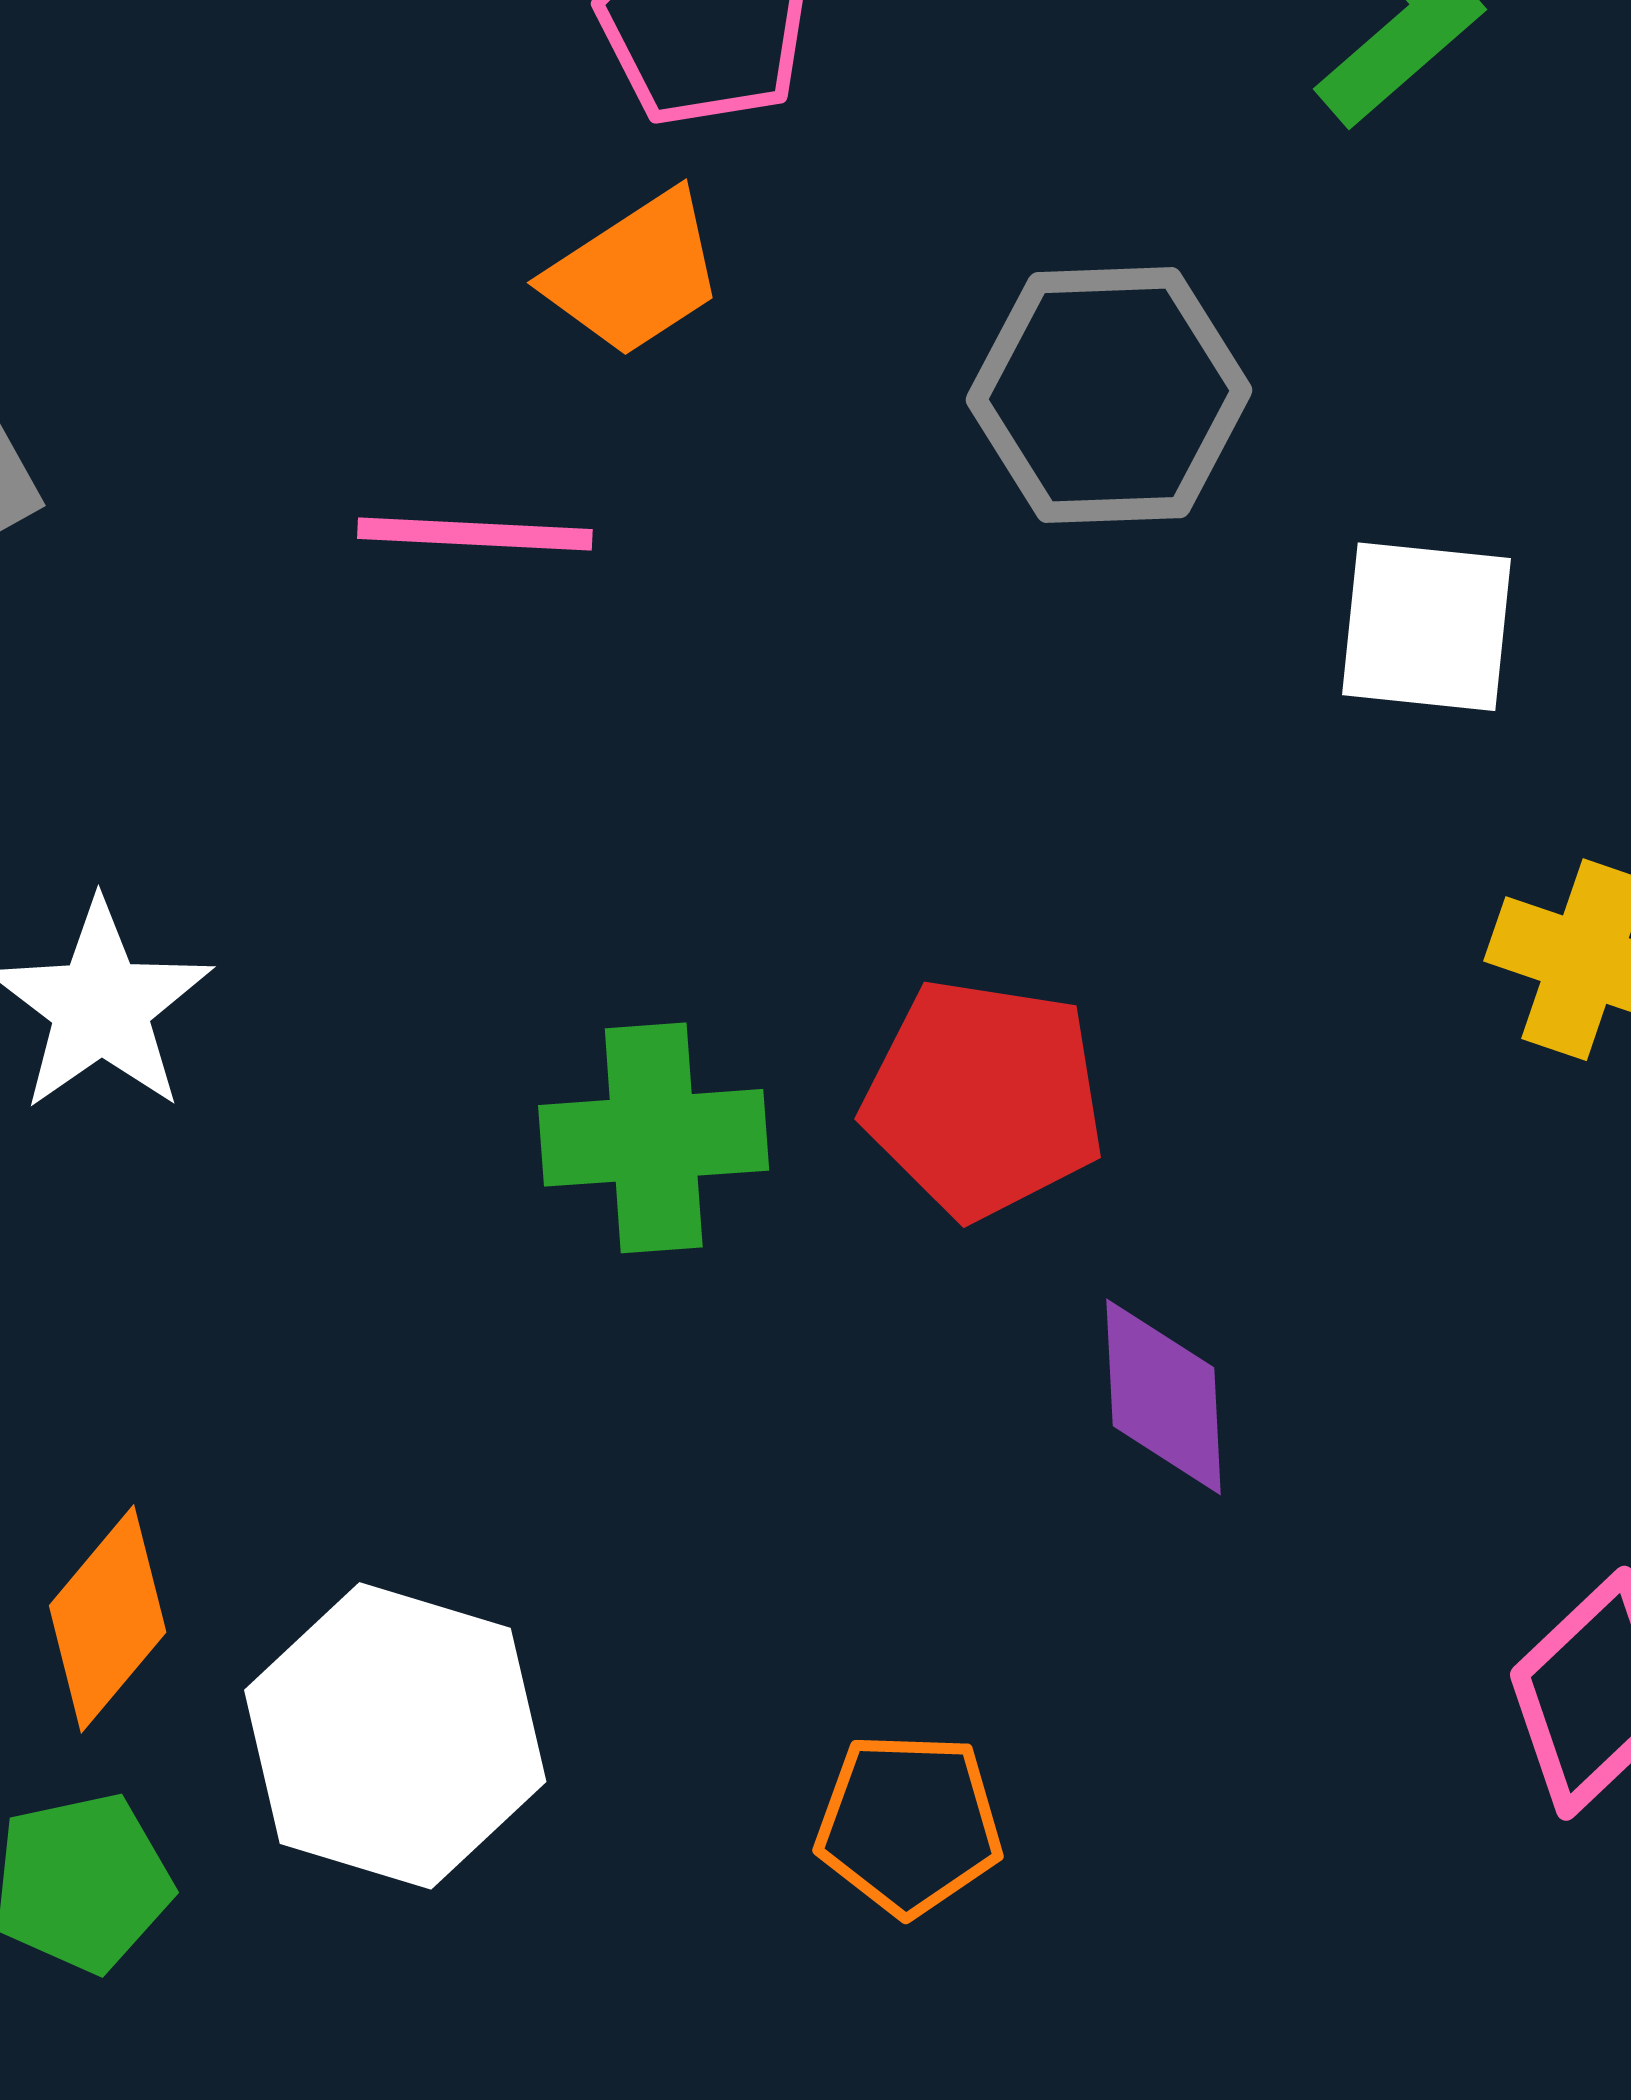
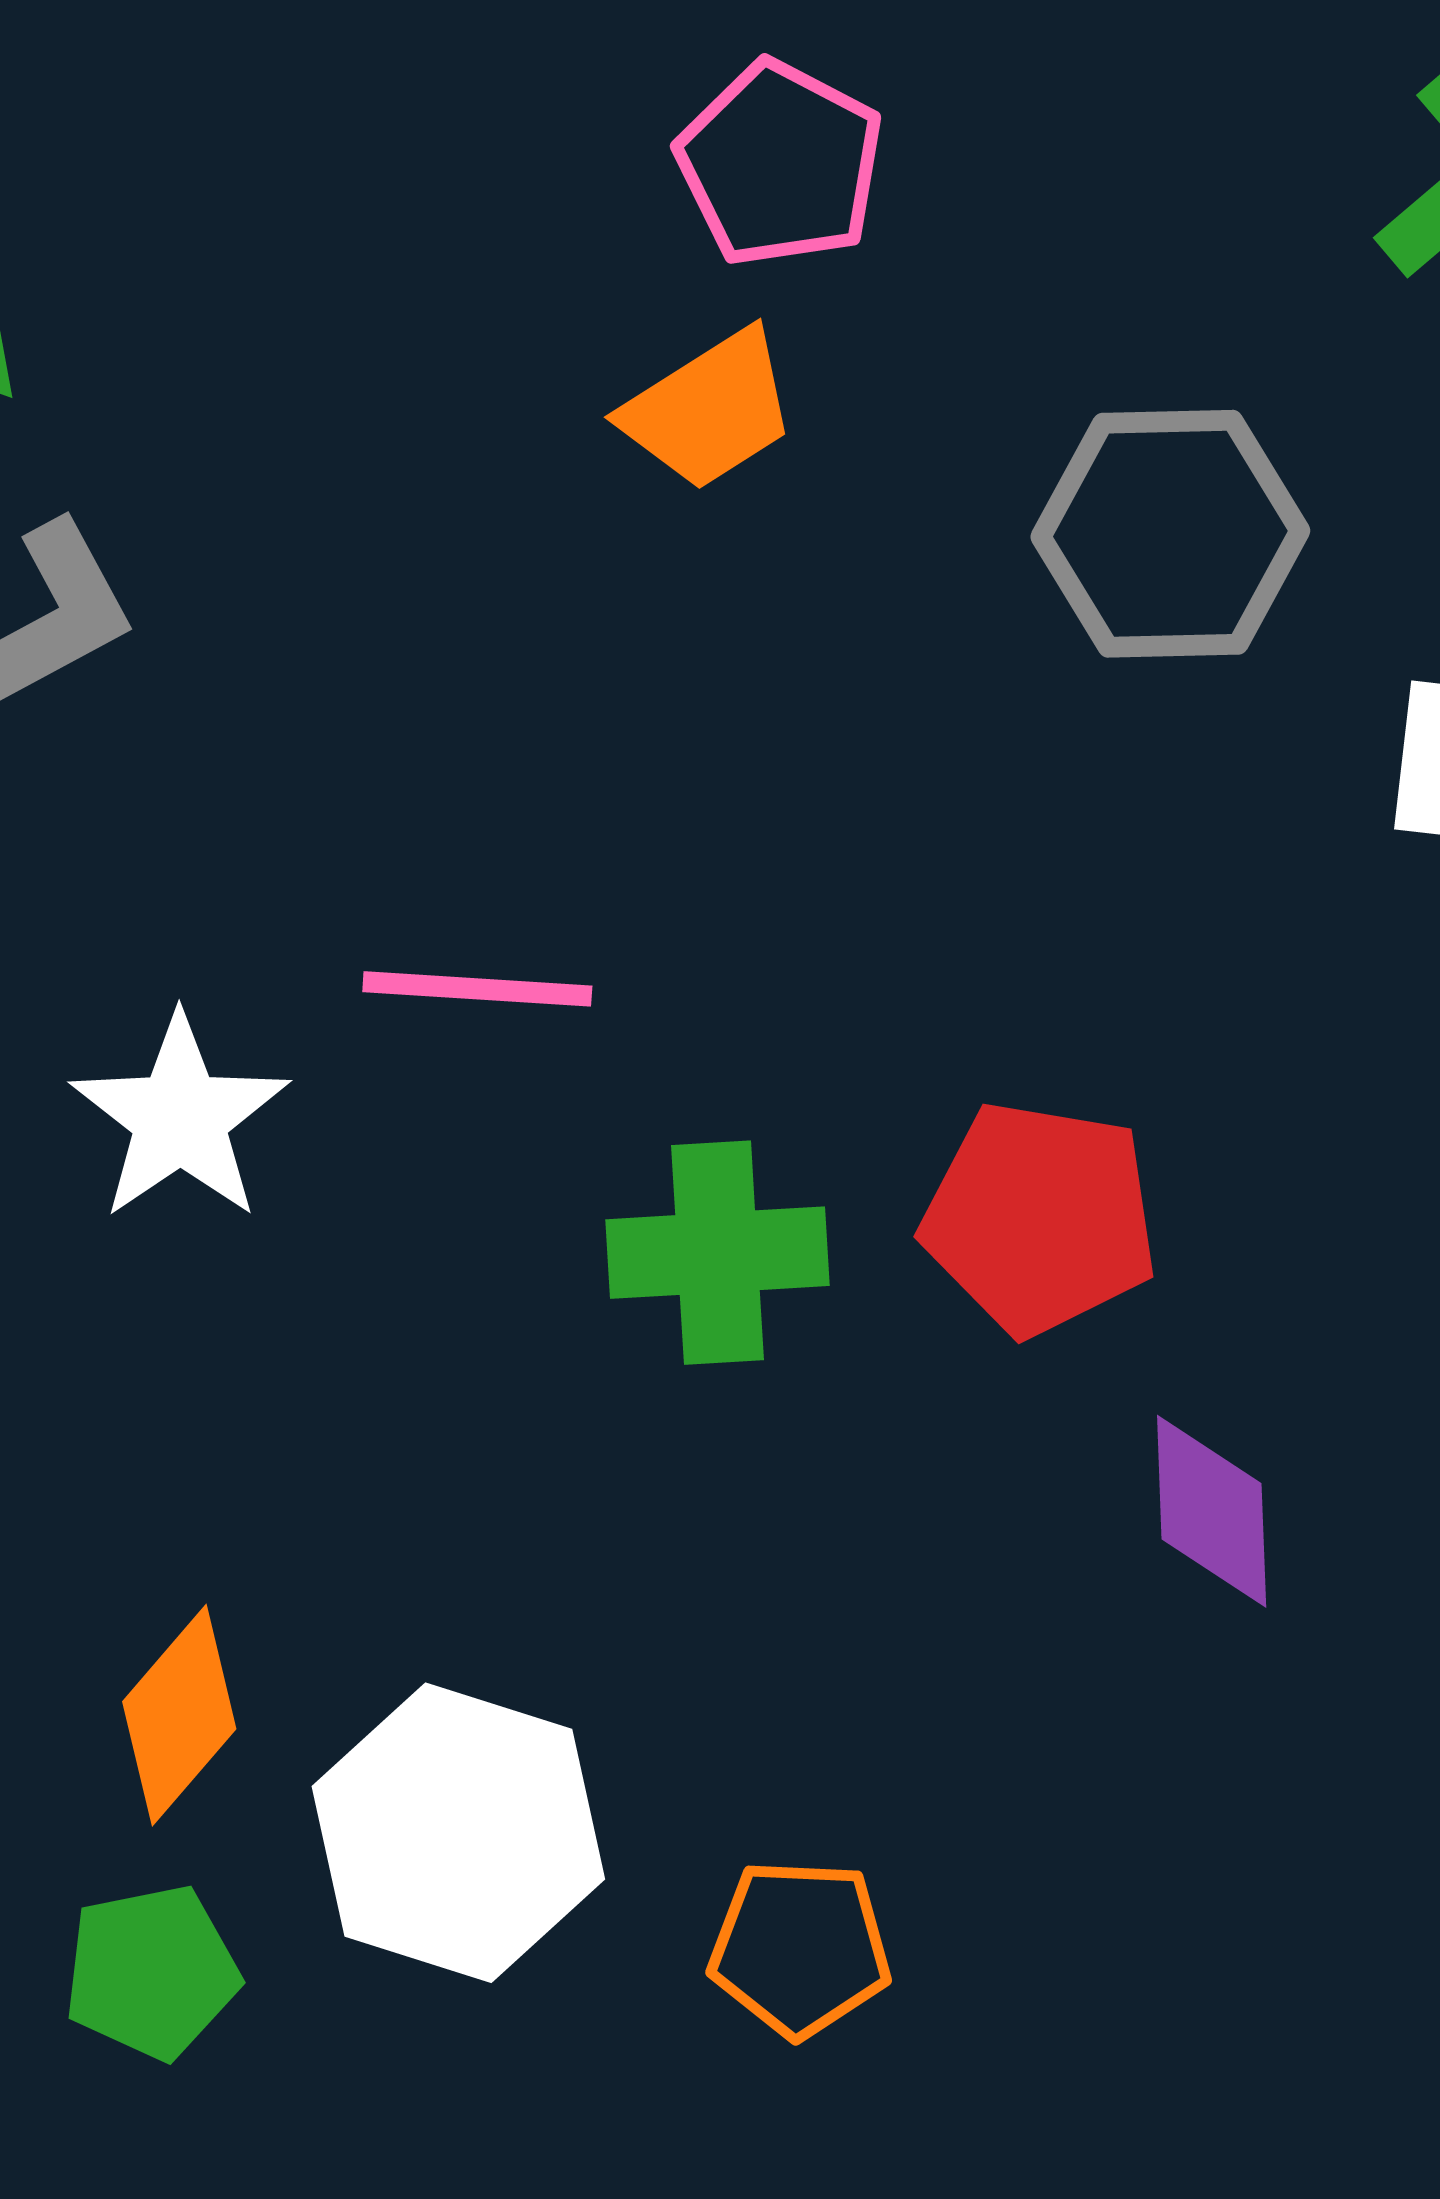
pink line: (475, 534) -> (477, 989), moved
orange pentagon: (909, 1824) -> (800, 1948), moved

